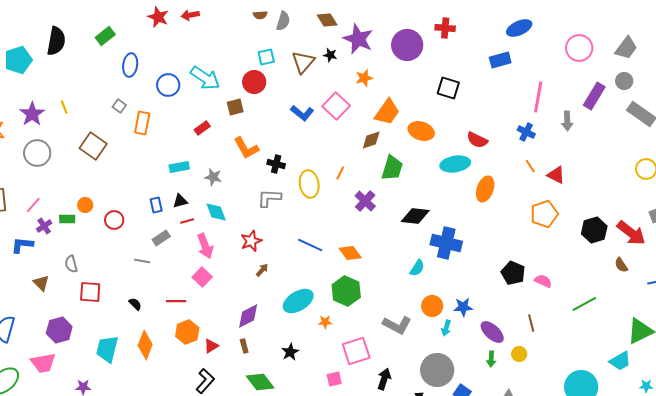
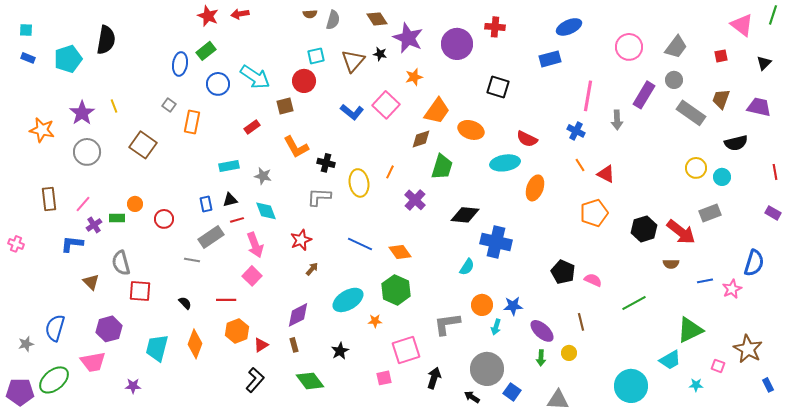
green rectangle: (105, 36) -> (206, 51), moved
gray rectangle: (161, 238) -> (211, 237), size x1.4
gray semicircle: (71, 264) -> (121, 263), size x1.4
brown semicircle: (621, 265) -> (671, 264), turned -56
gray L-shape: (397, 325) -> (447, 324), turned 144

